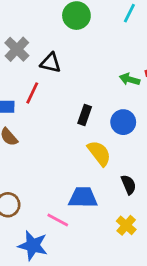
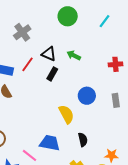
black triangle: (51, 63) -> (49, 54), moved
green arrow: (130, 79) -> (74, 55), moved
black rectangle: (85, 115) -> (52, 74), moved

